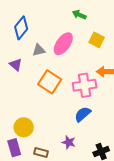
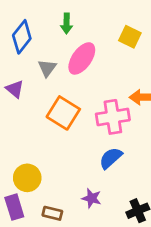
green arrow: (79, 15) -> (67, 24), moved, turned -112
yellow square: (97, 40) -> (130, 37), moved
gray triangle: (39, 50) -> (47, 68), turned -40

